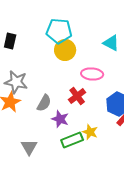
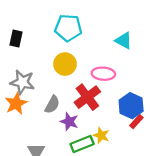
yellow circle: (65, 50) -> (65, 64), moved
red cross: (77, 96) -> (87, 97), size x1.4

